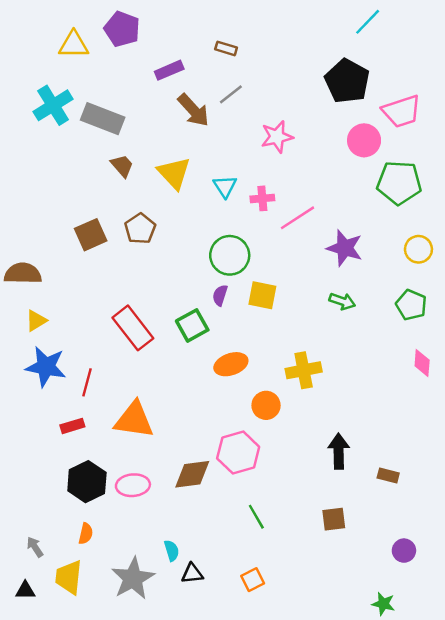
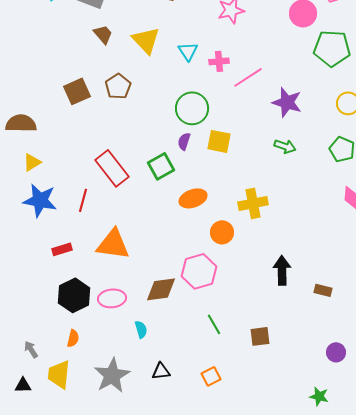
red line: (87, 382) -> (83, 200), moved
brown square: (334, 519) -> (260, 336), moved
cyan semicircle: (172, 551) -> (141, 329), moved

